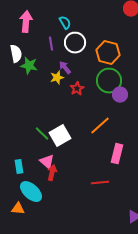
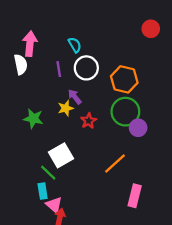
white semicircle: (16, 54) -> (21, 64), moved
green star: (29, 66) -> (33, 119), moved
white square: (60, 136) -> (61, 155), moved
cyan rectangle: (19, 167) -> (43, 191), moved

